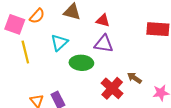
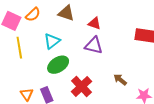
green ellipse: (81, 63) -> (58, 65), moved, turned -40
red cross: (112, 88) -> (81, 87), moved

